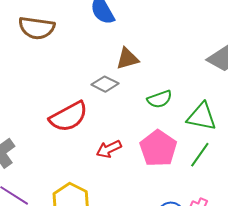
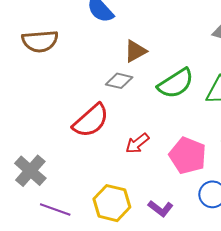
green semicircle: (160, 99) -> (176, 83), size x1.5
pink pentagon: (158, 148) -> (188, 156), moved

